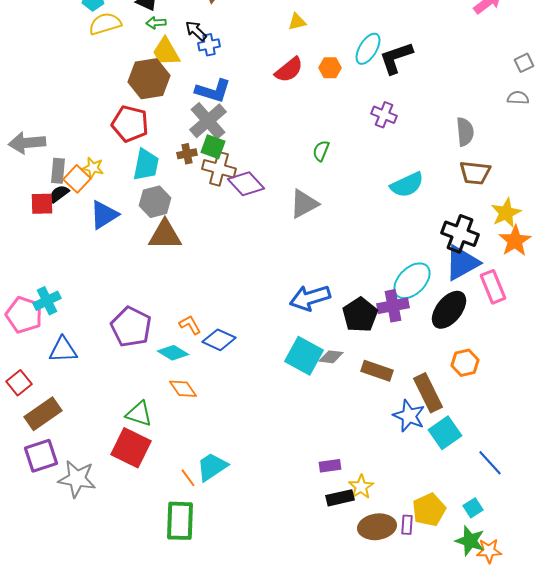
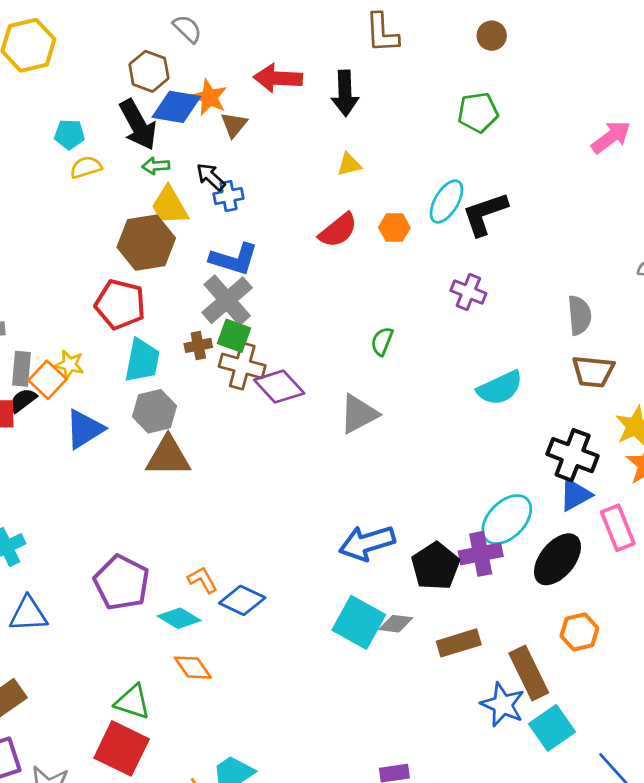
yellow semicircle: (105, 24) -> (86, 167), size x0.7
blue triangle: (462, 263) -> (575, 495), size x0.7
brown rectangle: (377, 371) -> (459, 643), turned -36

